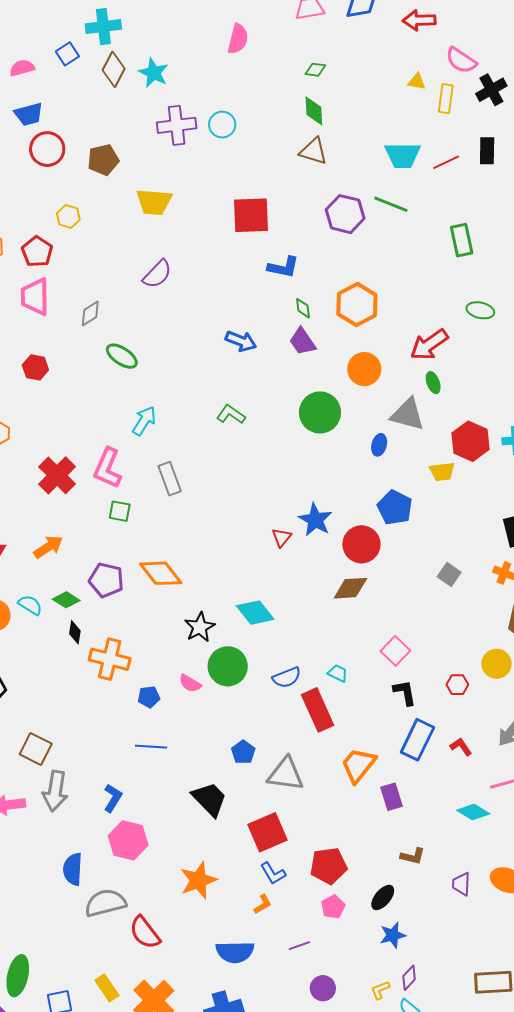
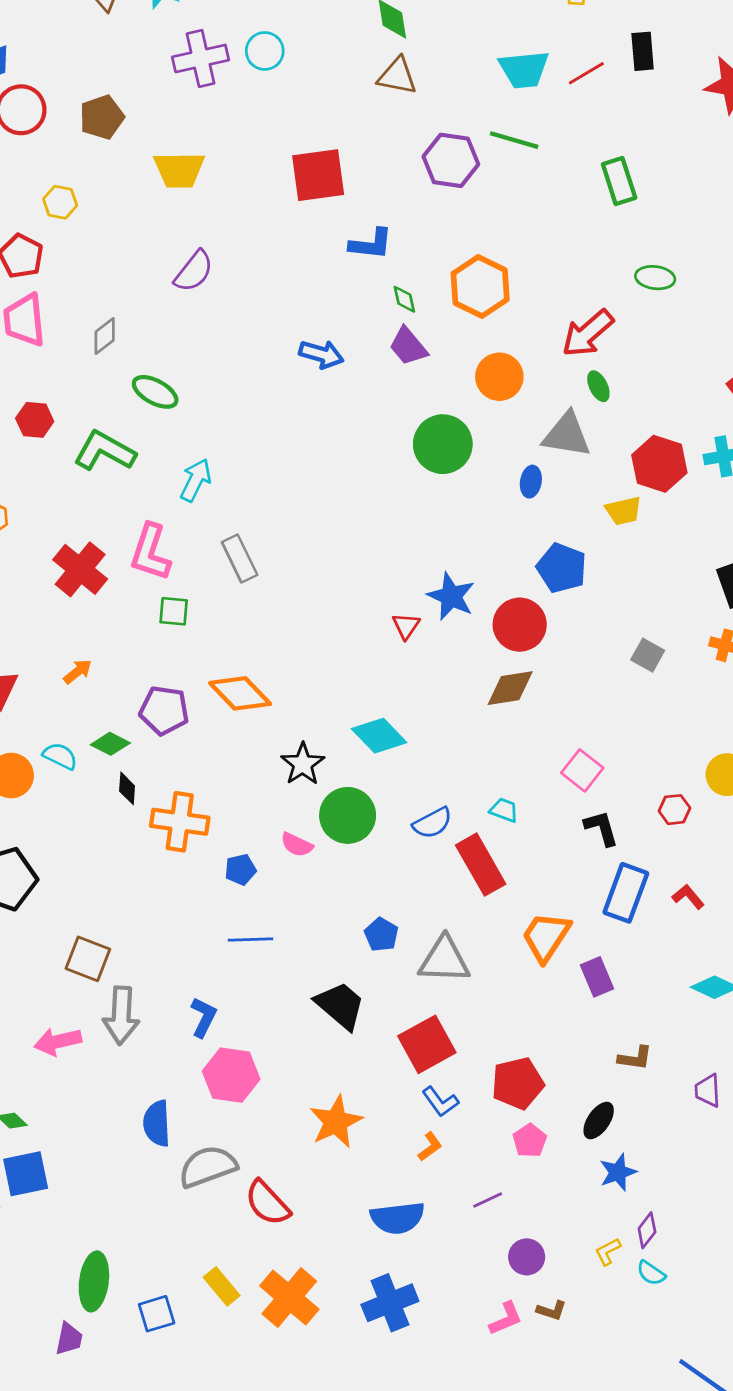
green L-shape: (231, 414) -> (105, 451), moved, size x1.5
orange arrow: (48, 547) -> (78, 672), size x0.7

